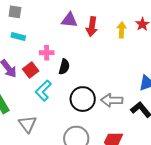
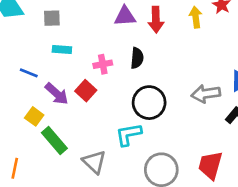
black semicircle: (64, 67) -> (137, 58), moved
cyan L-shape: (43, 91) -> (128, 134), moved, turned 45
black circle: (83, 99) -> (149, 103), moved
gray arrow: (112, 100) -> (206, 94), moved

